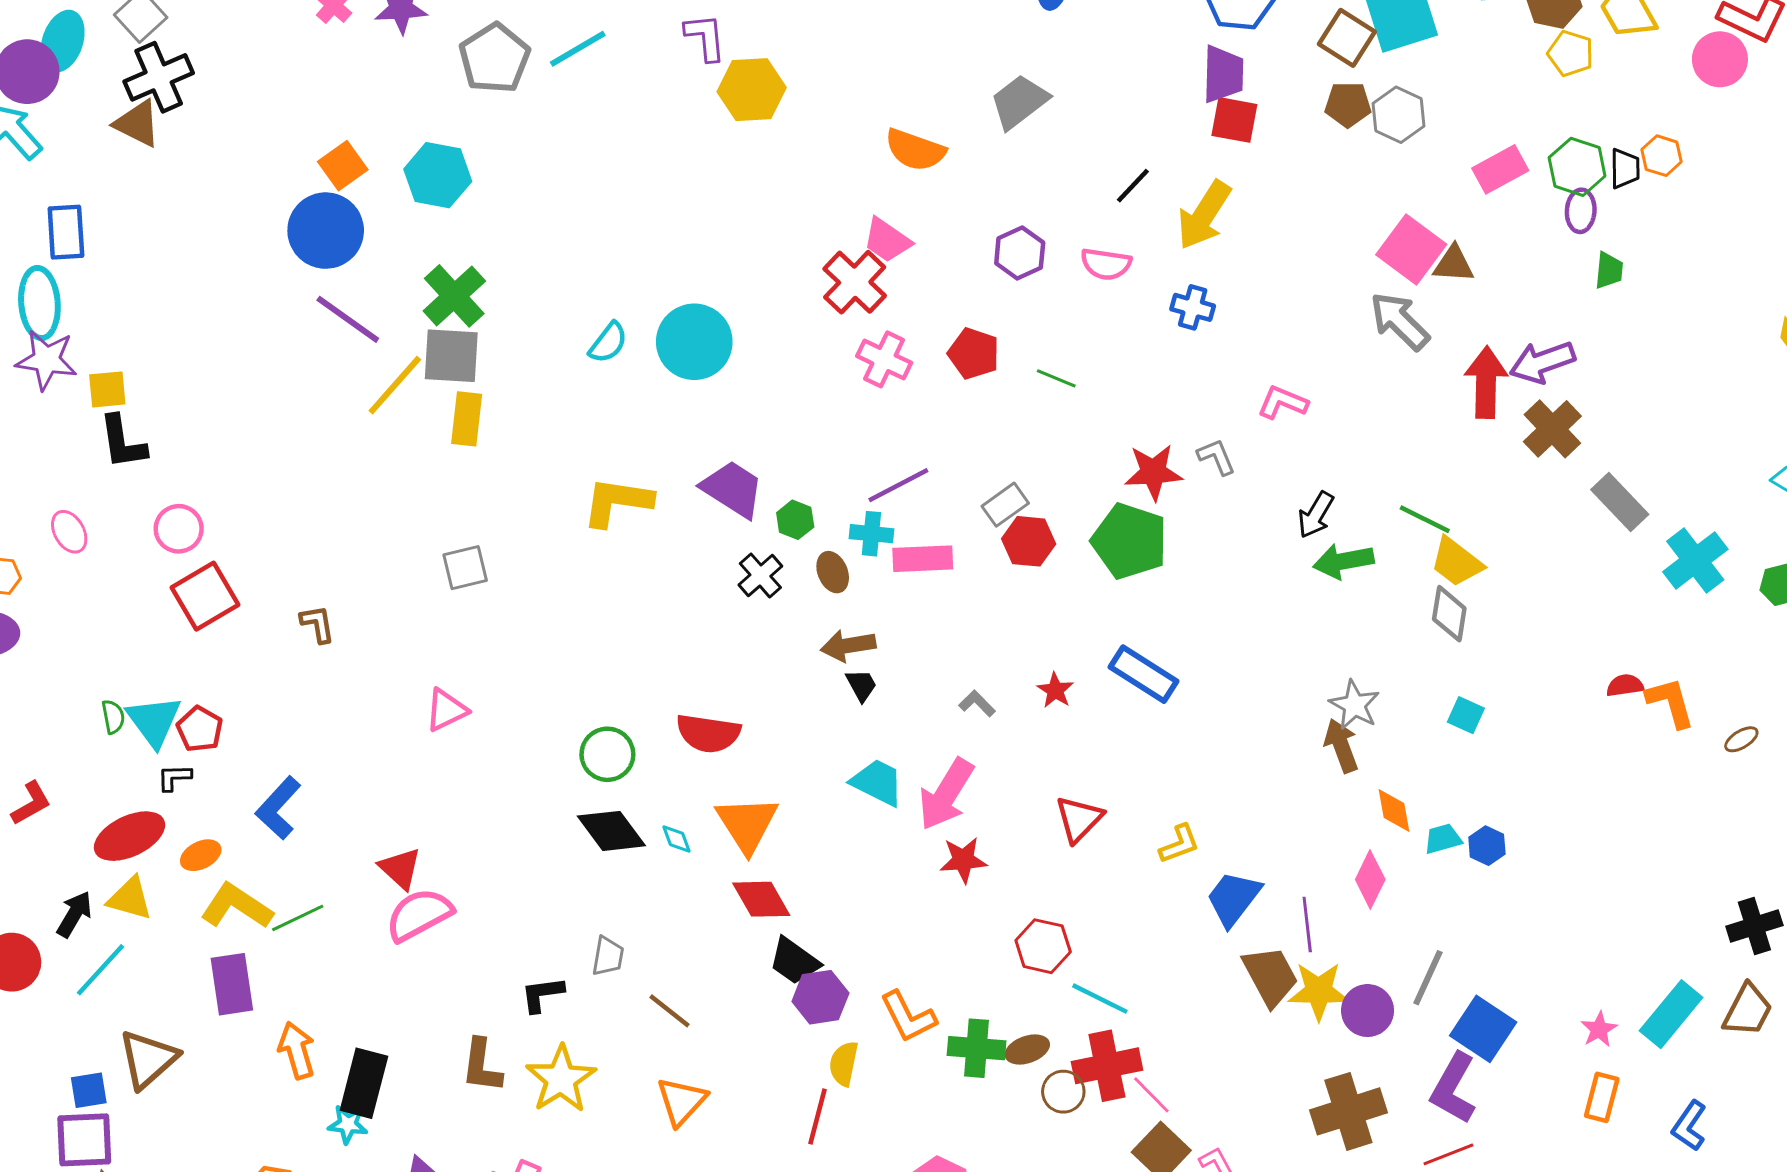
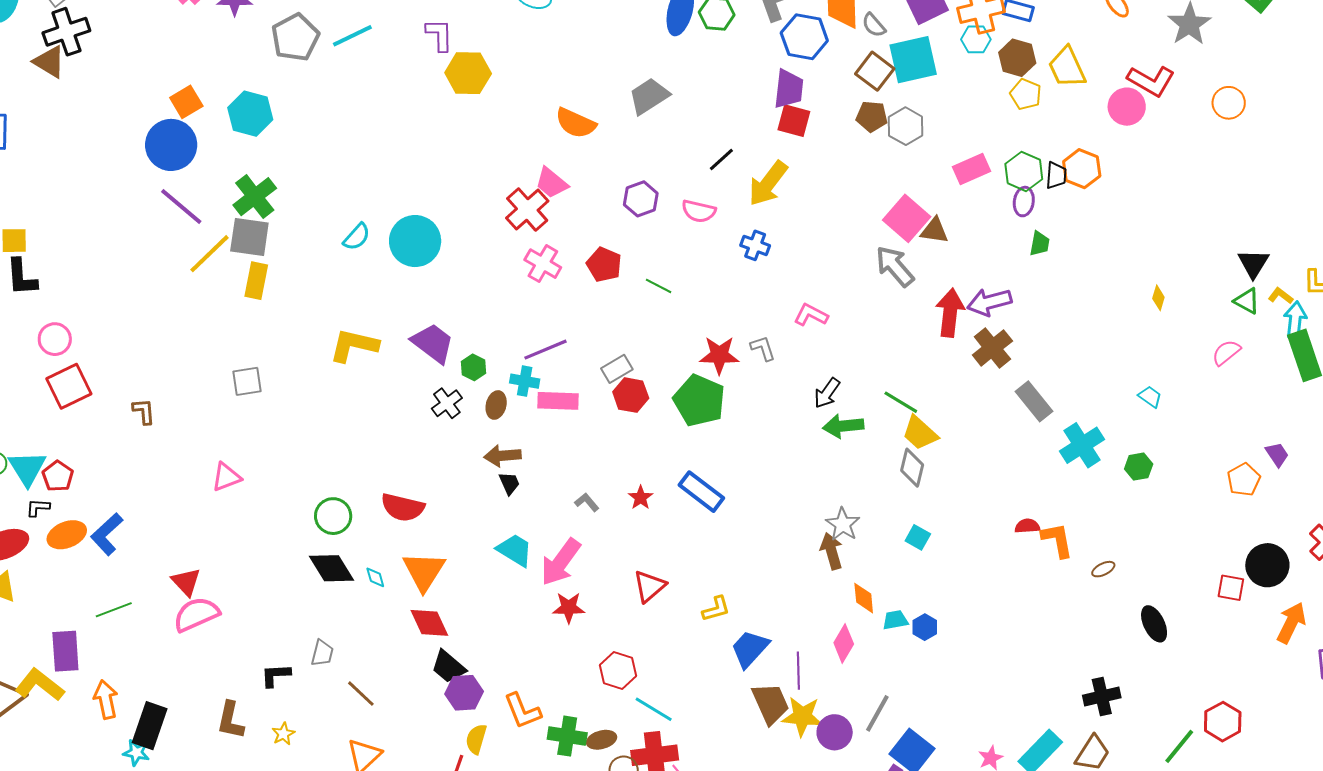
orange hexagon: (1662, 156) -> (1082, 169), size x1.4
brown ellipse: (833, 572) -> (496, 405), turned 32
orange ellipse: (201, 855) -> (67, 535), moved, size x1.4
yellow L-shape: (237, 906) -> (40, 685), moved
yellow star: (561, 1079) -> (283, 734), size x0.5

